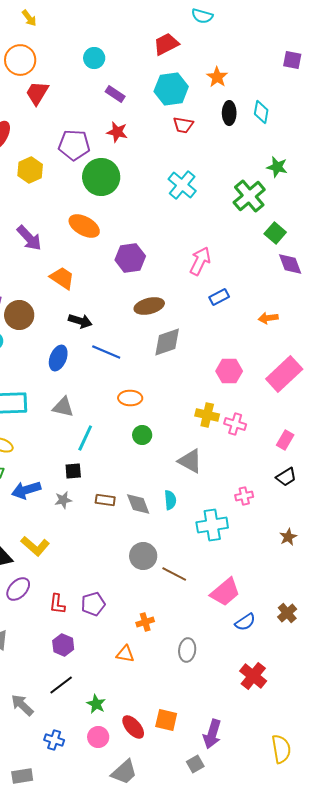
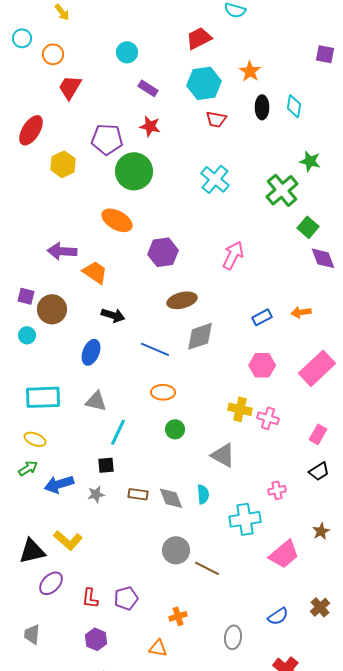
orange circle: (20, 60) -> (53, 54), size x0.7
purple arrow: (29, 238) -> (62, 251), moved, turned 136
blue rectangle: (219, 297) -> (262, 317), moved
blue line: (106, 352) -> (155, 349), moved
pink trapezoid: (225, 592) -> (284, 554), moved
gray ellipse: (187, 650) -> (233, 637), moved

